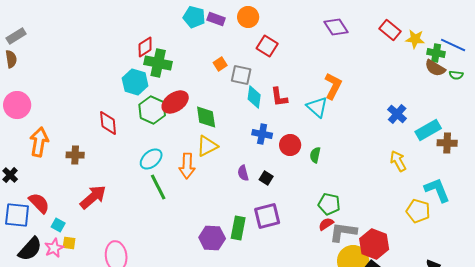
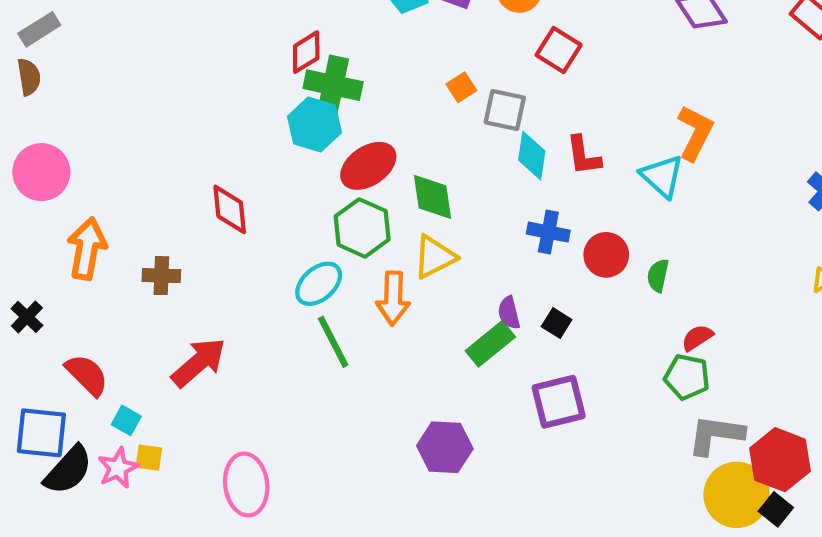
cyan hexagon: (135, 82) -> (314, 124), moved
green hexagon: (152, 110) -> (362, 228), moved
blue square: (17, 215) -> (41, 433), moved
red semicircle: (326, 224) -> (697, 338), moved
green rectangle: (238, 228) -> (490, 344), moved, turned 40

